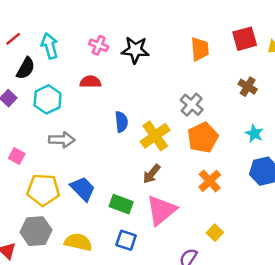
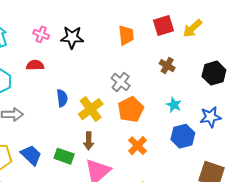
brown arrow: (152, 174) -> (89, 141), turned -36
green rectangle: (121, 204) -> (64, 156), moved

